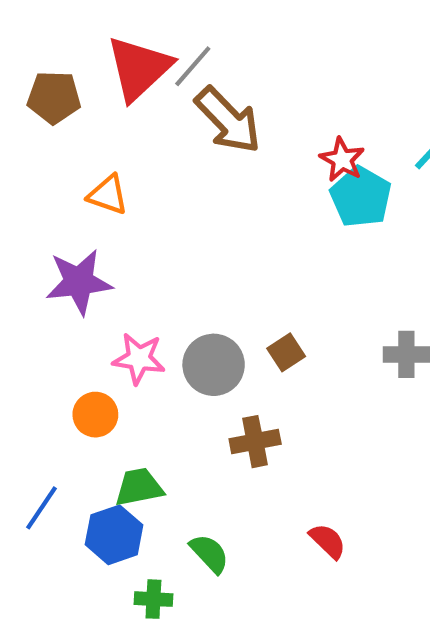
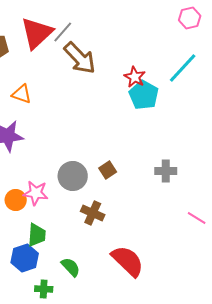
pink star: (139, 359) -> (36, 193), moved
brown cross: (255, 442) -> (93, 213), turned 35
green trapezoid: (139, 487) -> (37, 235), turned 105
red semicircle: (328, 541) -> (128, 261), size x1.8

